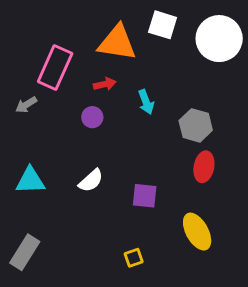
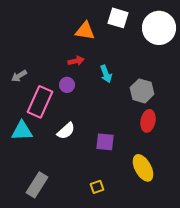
orange triangle: (117, 43) -> (85, 31), size x0.7
pink rectangle: (55, 68) -> (40, 102), moved
gray rectangle: (25, 252) -> (37, 185), moved

